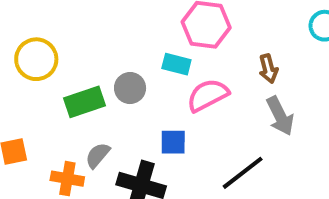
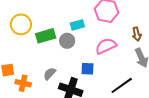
cyan rectangle: (176, 64) -> (77, 25), moved, turned -32
green rectangle: (85, 102) -> (46, 36), moved
orange cross: (67, 179) -> (23, 83), moved

